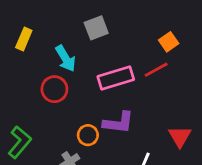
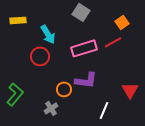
gray square: (96, 28) -> (81, 12), moved, turned -36
yellow rectangle: (24, 39) -> (18, 20), turned 63

